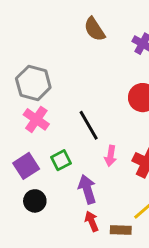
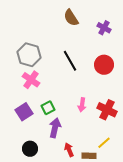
black line: (89, 125) -> (70, 61), moved
purple arrow: (87, 189) -> (55, 128), moved, turned 30
black circle: (35, 201) -> (30, 149), moved

